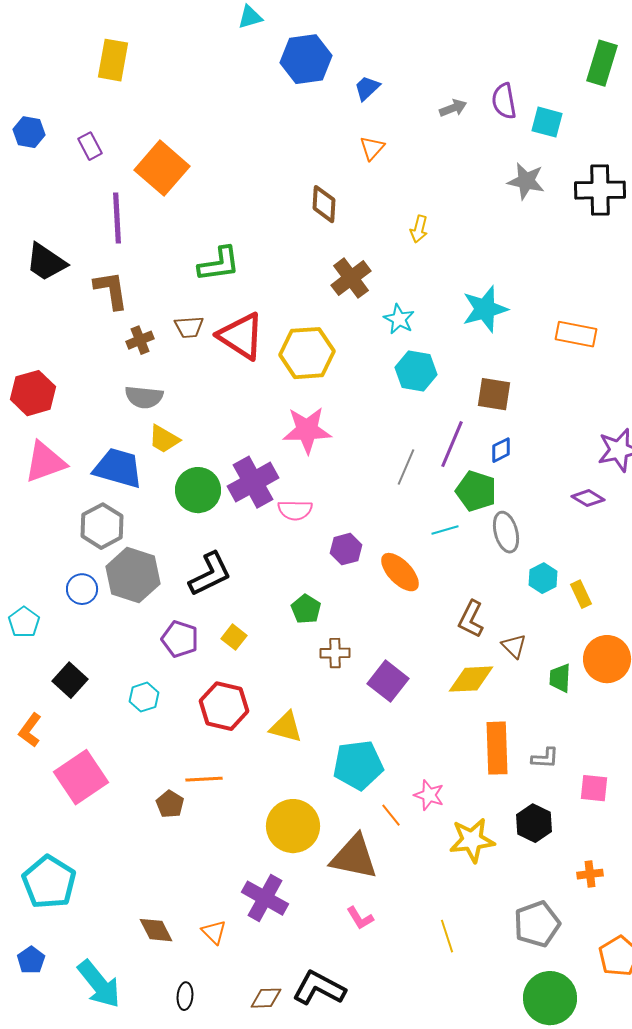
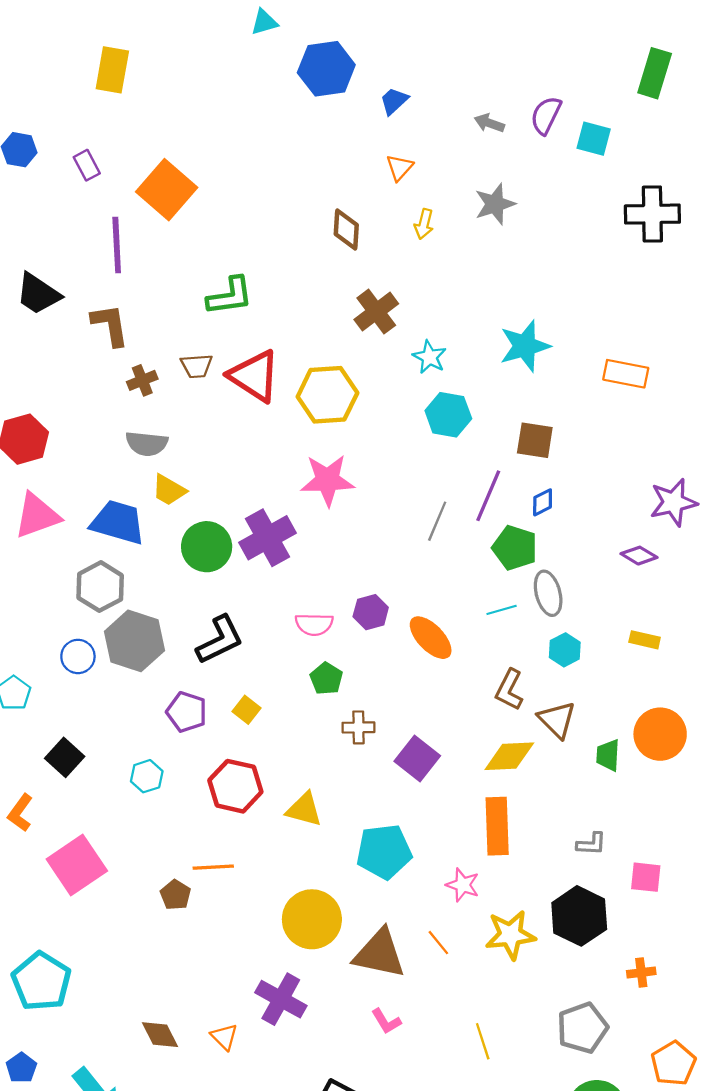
purple semicircle: (504, 101) -> (546, 115), turned 36
gray arrow: (453, 108) -> (489, 123), turned -140
gray star: (526, 181) -> (495, 204), moved, turned -30
yellow arrow: (419, 229) -> (424, 224), moved
pink semicircle: (295, 510) -> (314, 624), moved
cyan line: (445, 530) -> (502, 610), moved
cyan hexagon: (543, 578) -> (565, 650), moved
yellow rectangle: (581, 594) -> (645, 640), moved, turned -52
brown triangle: (514, 646) -> (557, 720), size x1.4
orange rectangle: (497, 748) -> (497, 826), moved
orange line: (391, 815) -> (438, 943), moved
black hexagon: (534, 823) -> (579, 916), size x1.4

